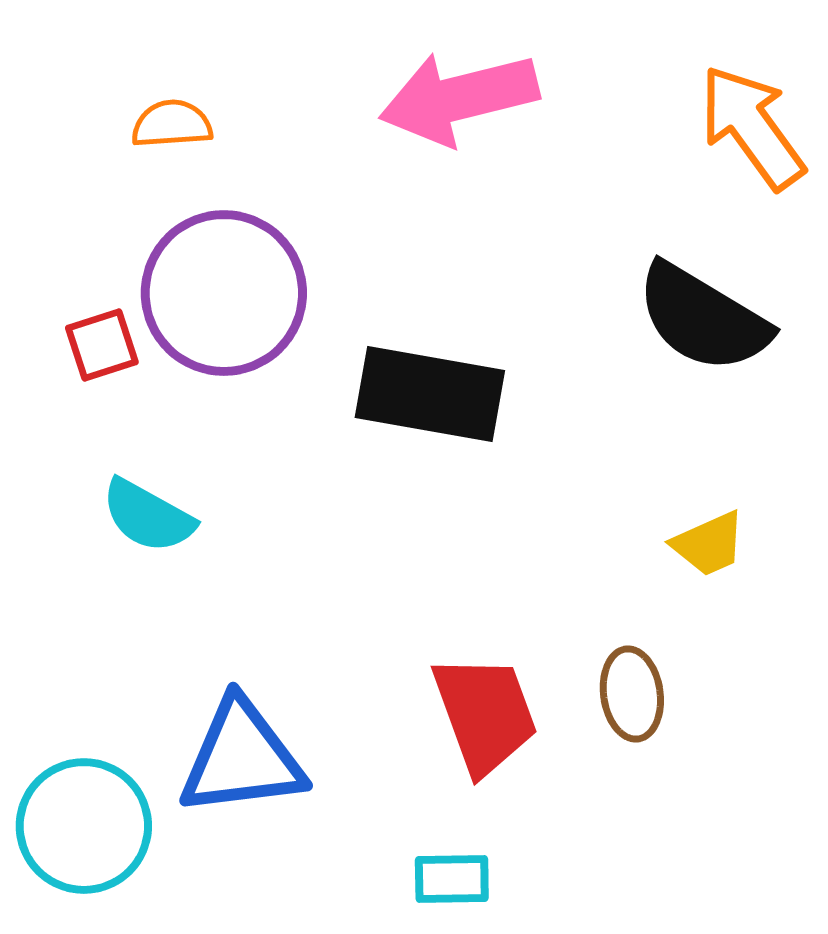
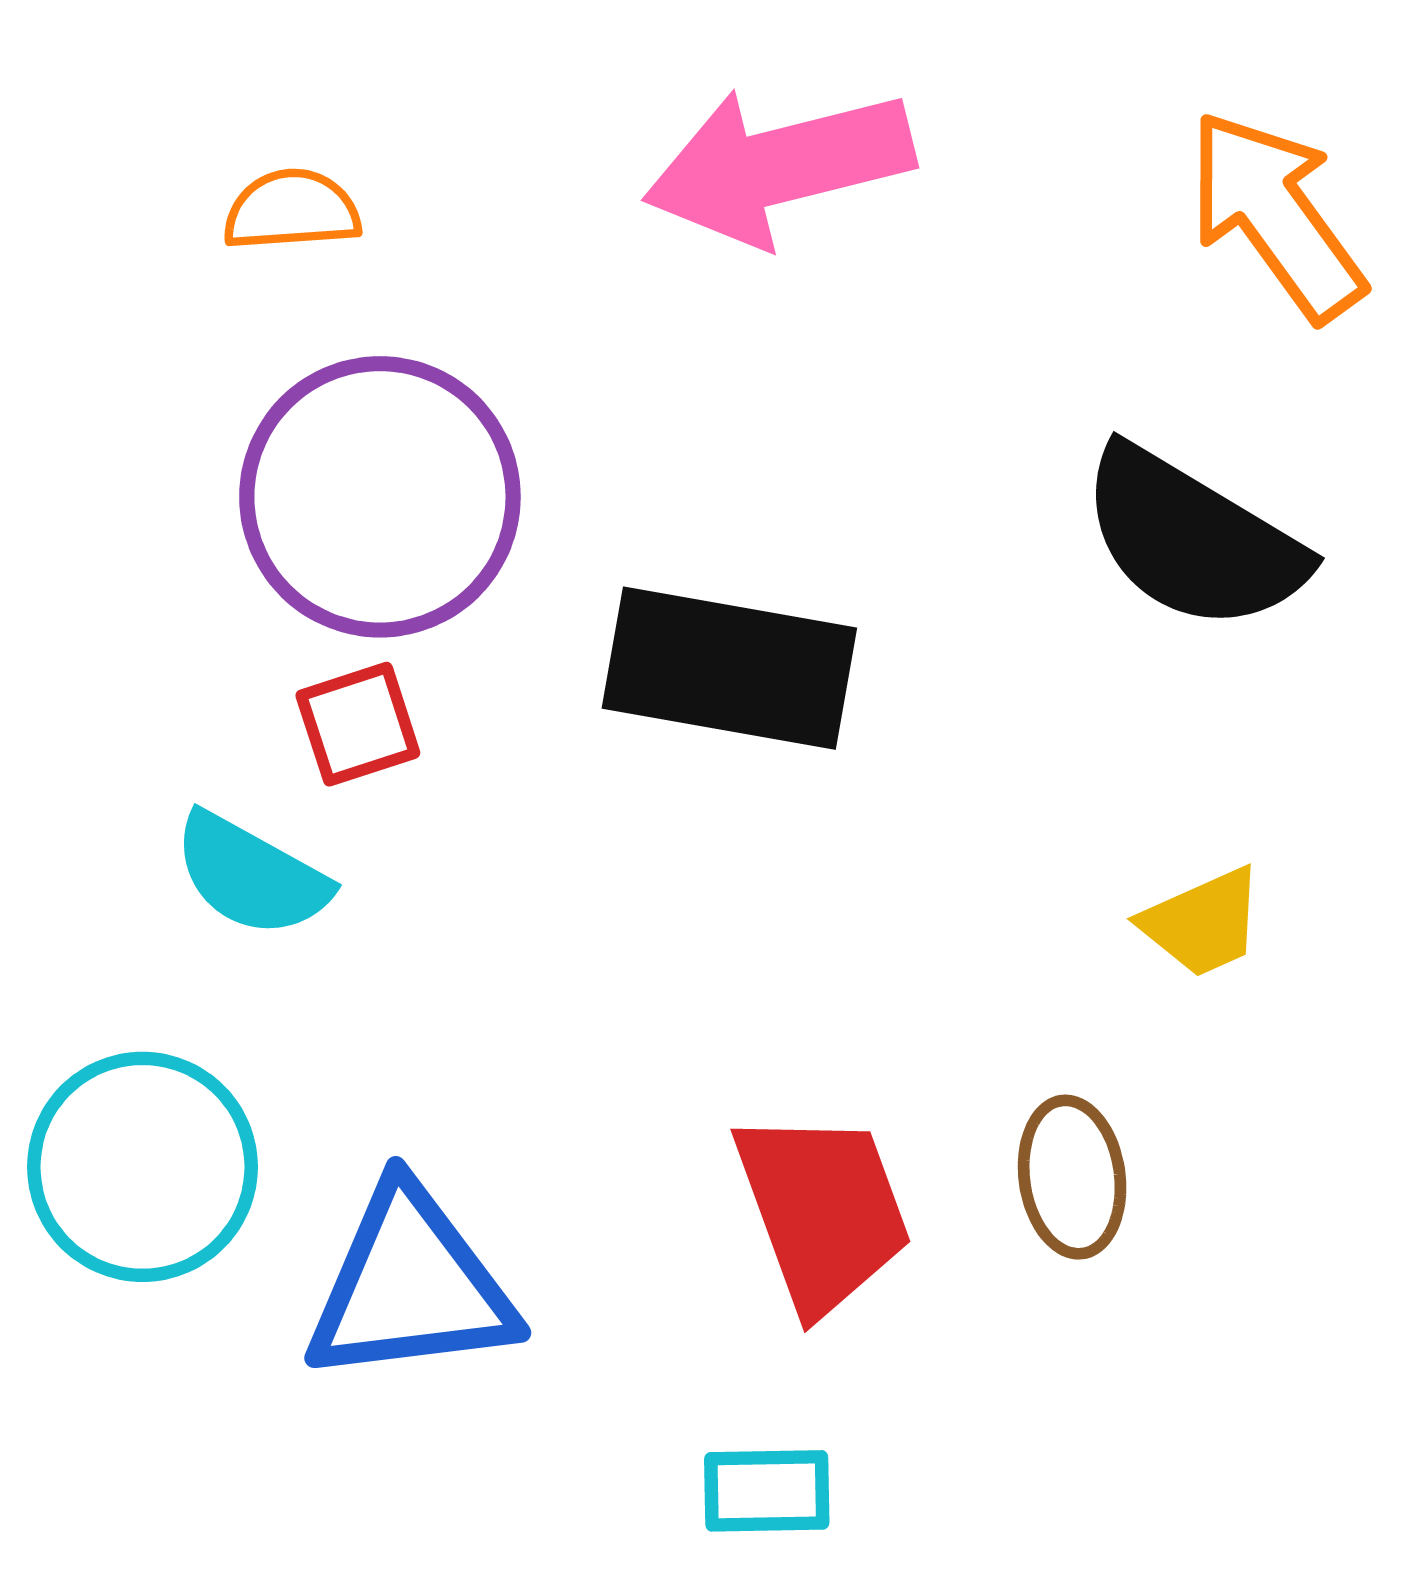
red square: (102, 345) -> (358, 724), moved
cyan circle: (84, 826) -> (142, 1167), moved

